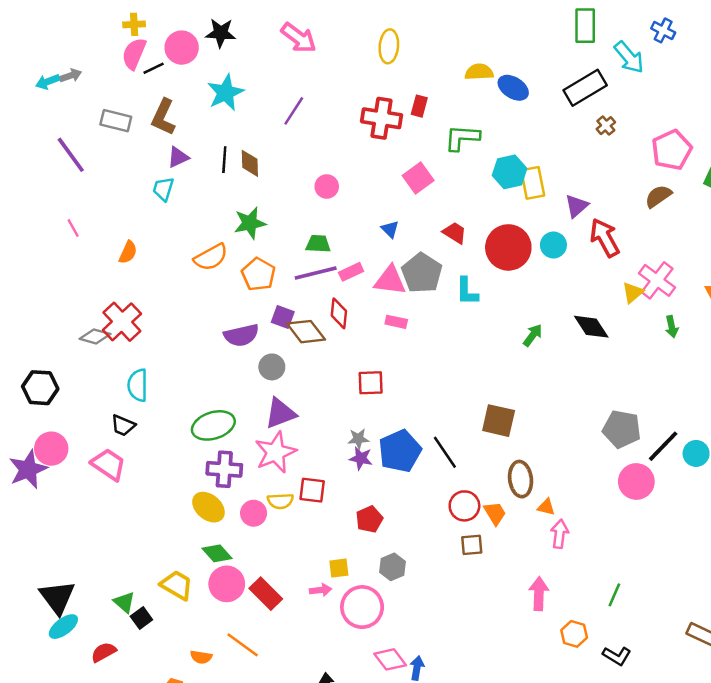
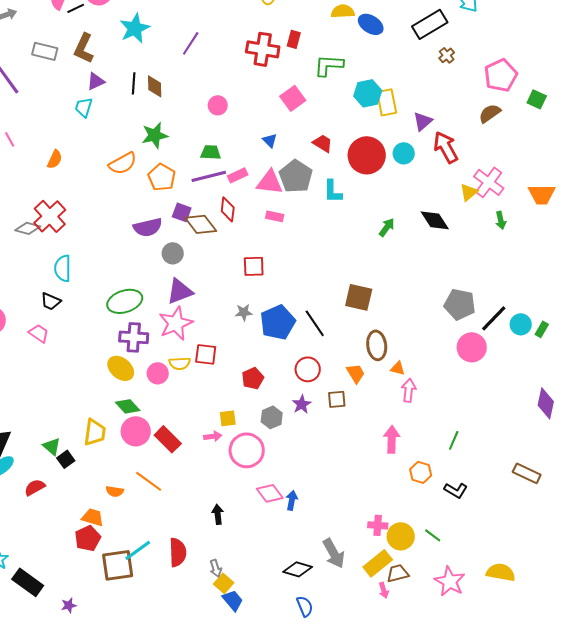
purple star: (361, 458) -> (302, 404), moved, turned 30
pink trapezoid: (108, 464) -> (39, 333), size x0.7
red circle: (464, 506) -> (308, 369), moved
yellow trapezoid: (177, 585) -> (95, 432), turned 68

